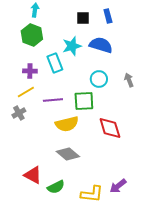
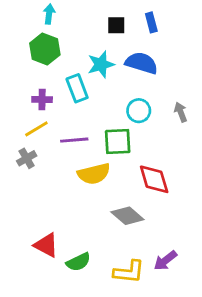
gray diamond: (68, 154) -> (127, 216), moved

